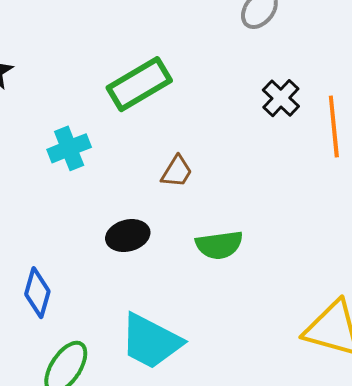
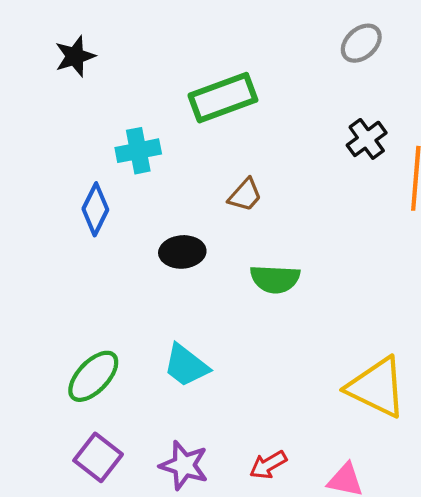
blue diamond: (37, 293) -> (95, 209), moved
cyan trapezoid: (151, 341) -> (186, 366), size x0.7

